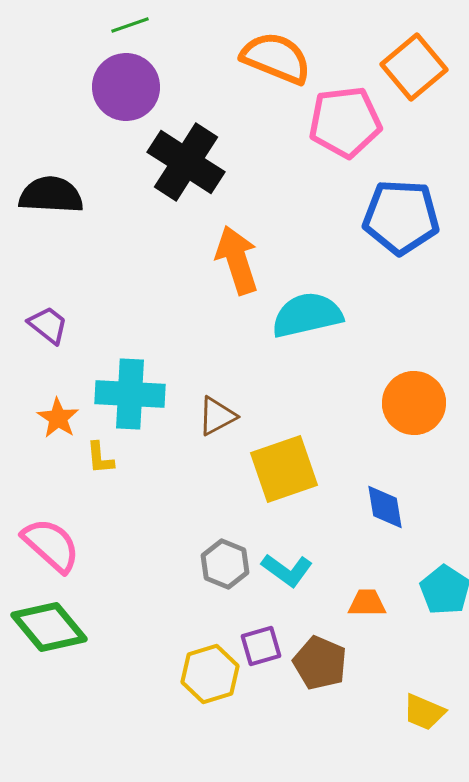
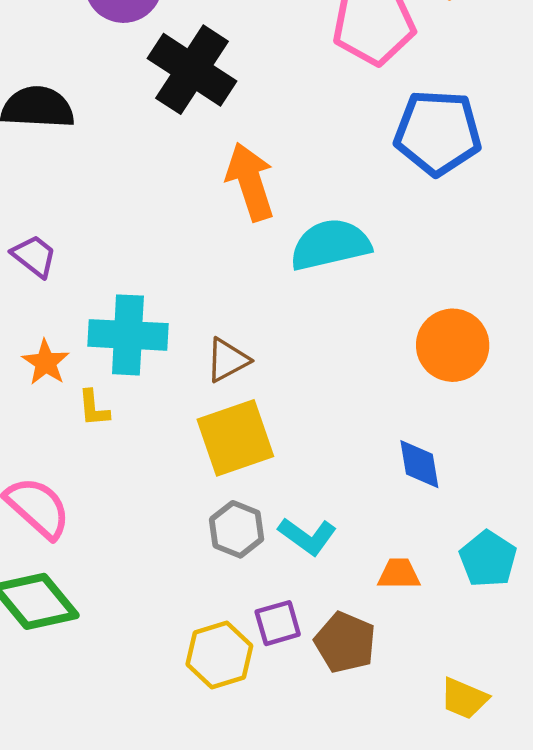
yellow square: (284, 469) -> (235, 438), moved

